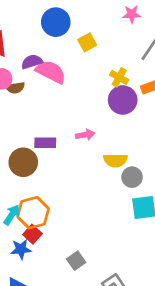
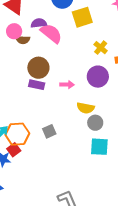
yellow square: (87, 42) -> (82, 17), size x1.5
purple circle: (123, 100) -> (98, 77), moved
brown circle: (23, 162) -> (38, 68), moved
gray square: (76, 261) -> (49, 131), moved

